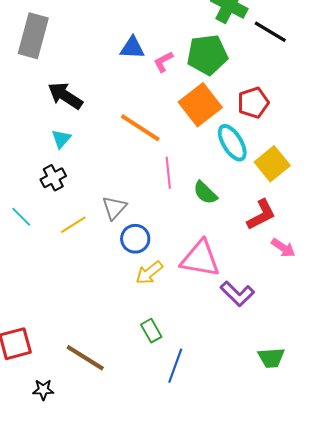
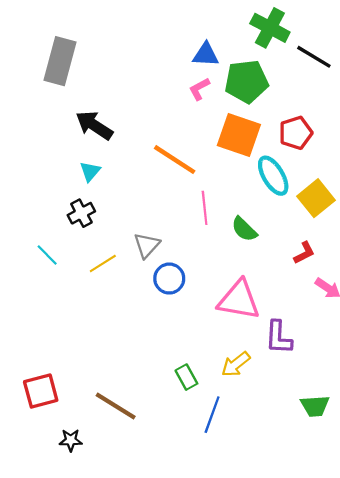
blue triangle: (132, 48) -> (206, 55), moved
orange square: (200, 105) -> (239, 135), turned -33
red L-shape: (261, 215) -> (304, 253), size x0.7
yellow arrow: (149, 273) -> (236, 364), moved
purple L-shape: (237, 294) -> (279, 337), turned 48

